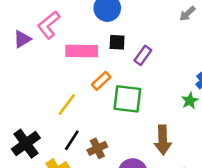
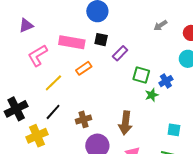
pink L-shape: (49, 25) -> (38, 55), moved
green square: (127, 99) -> (141, 75), moved, size x0.7
brown cross: (97, 148) -> (83, 119), moved

